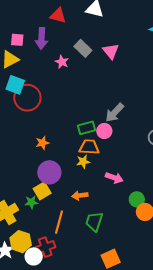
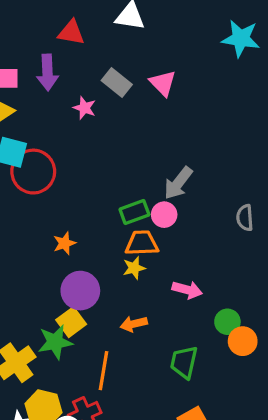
green star: (31, 202) -> (55, 342), size x1.5
green trapezoid: (94, 222) -> (184, 362), moved

